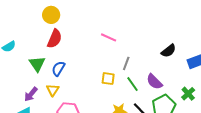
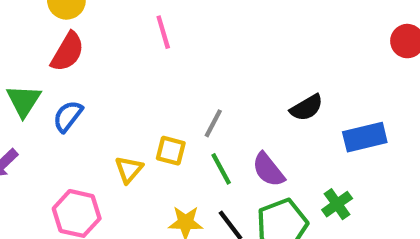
pink line: (109, 37) -> (163, 32), moved, turned 42
yellow triangle: (53, 90) -> (129, 170), moved

